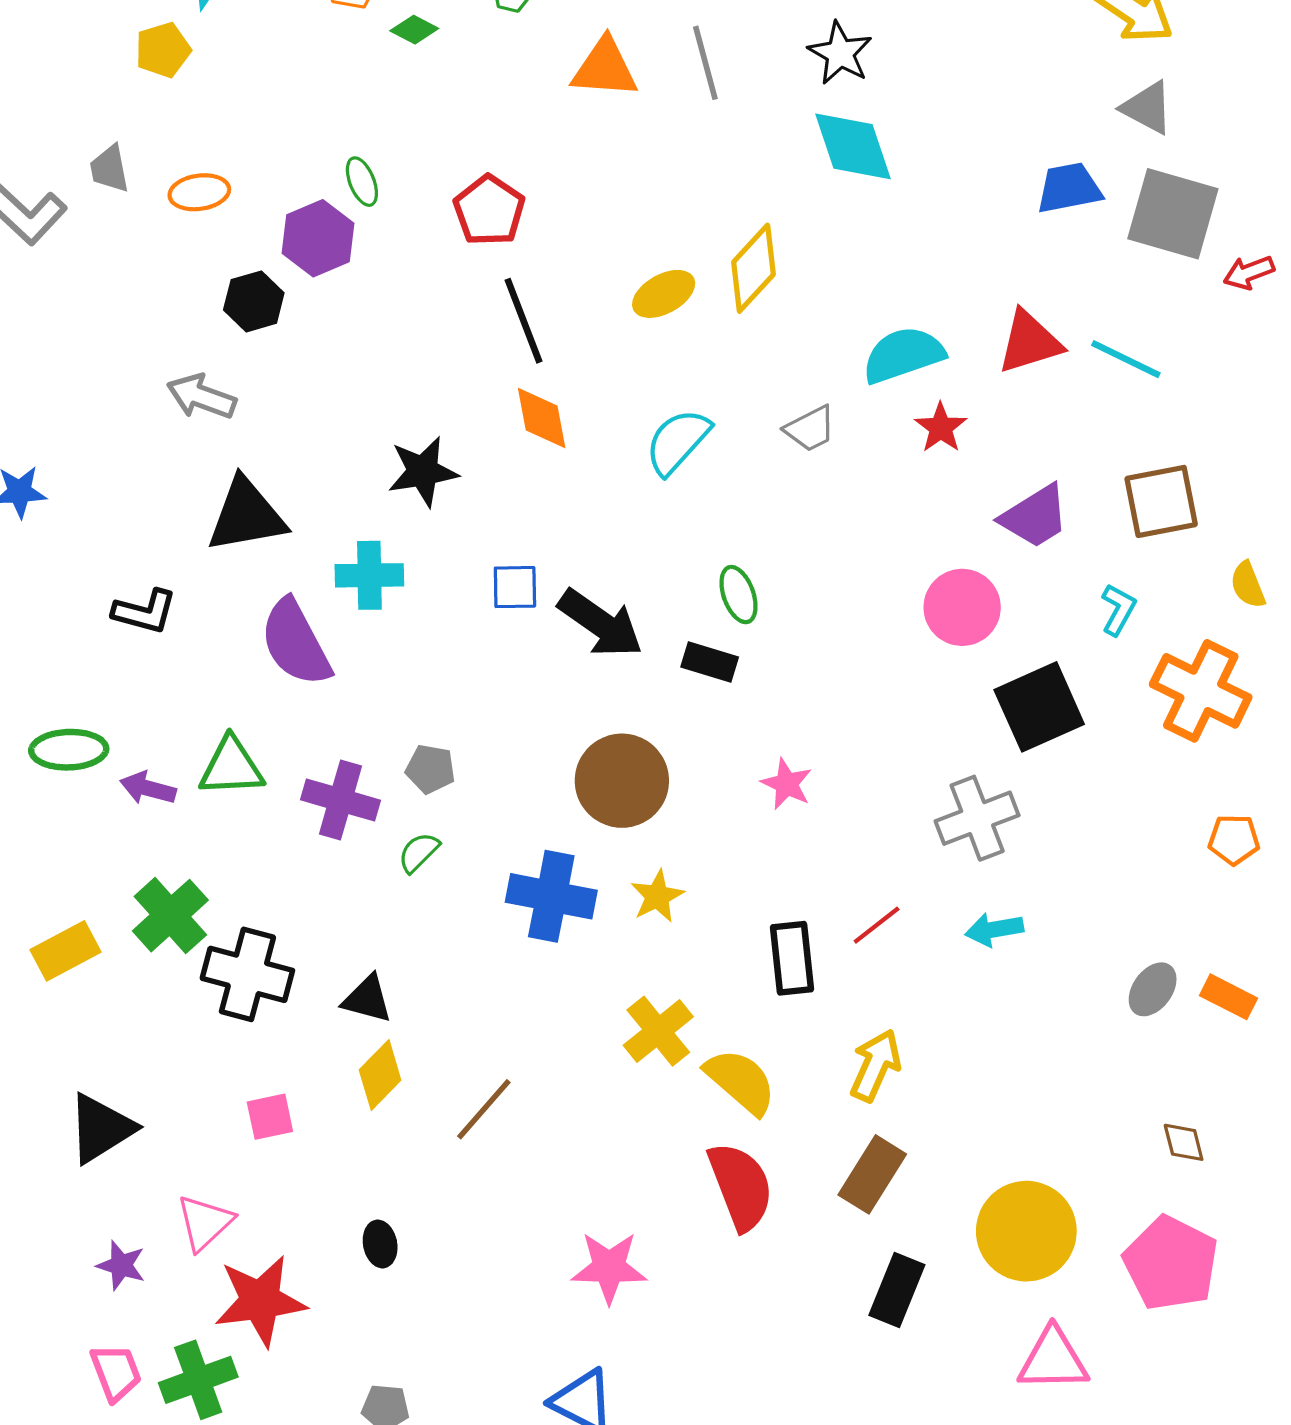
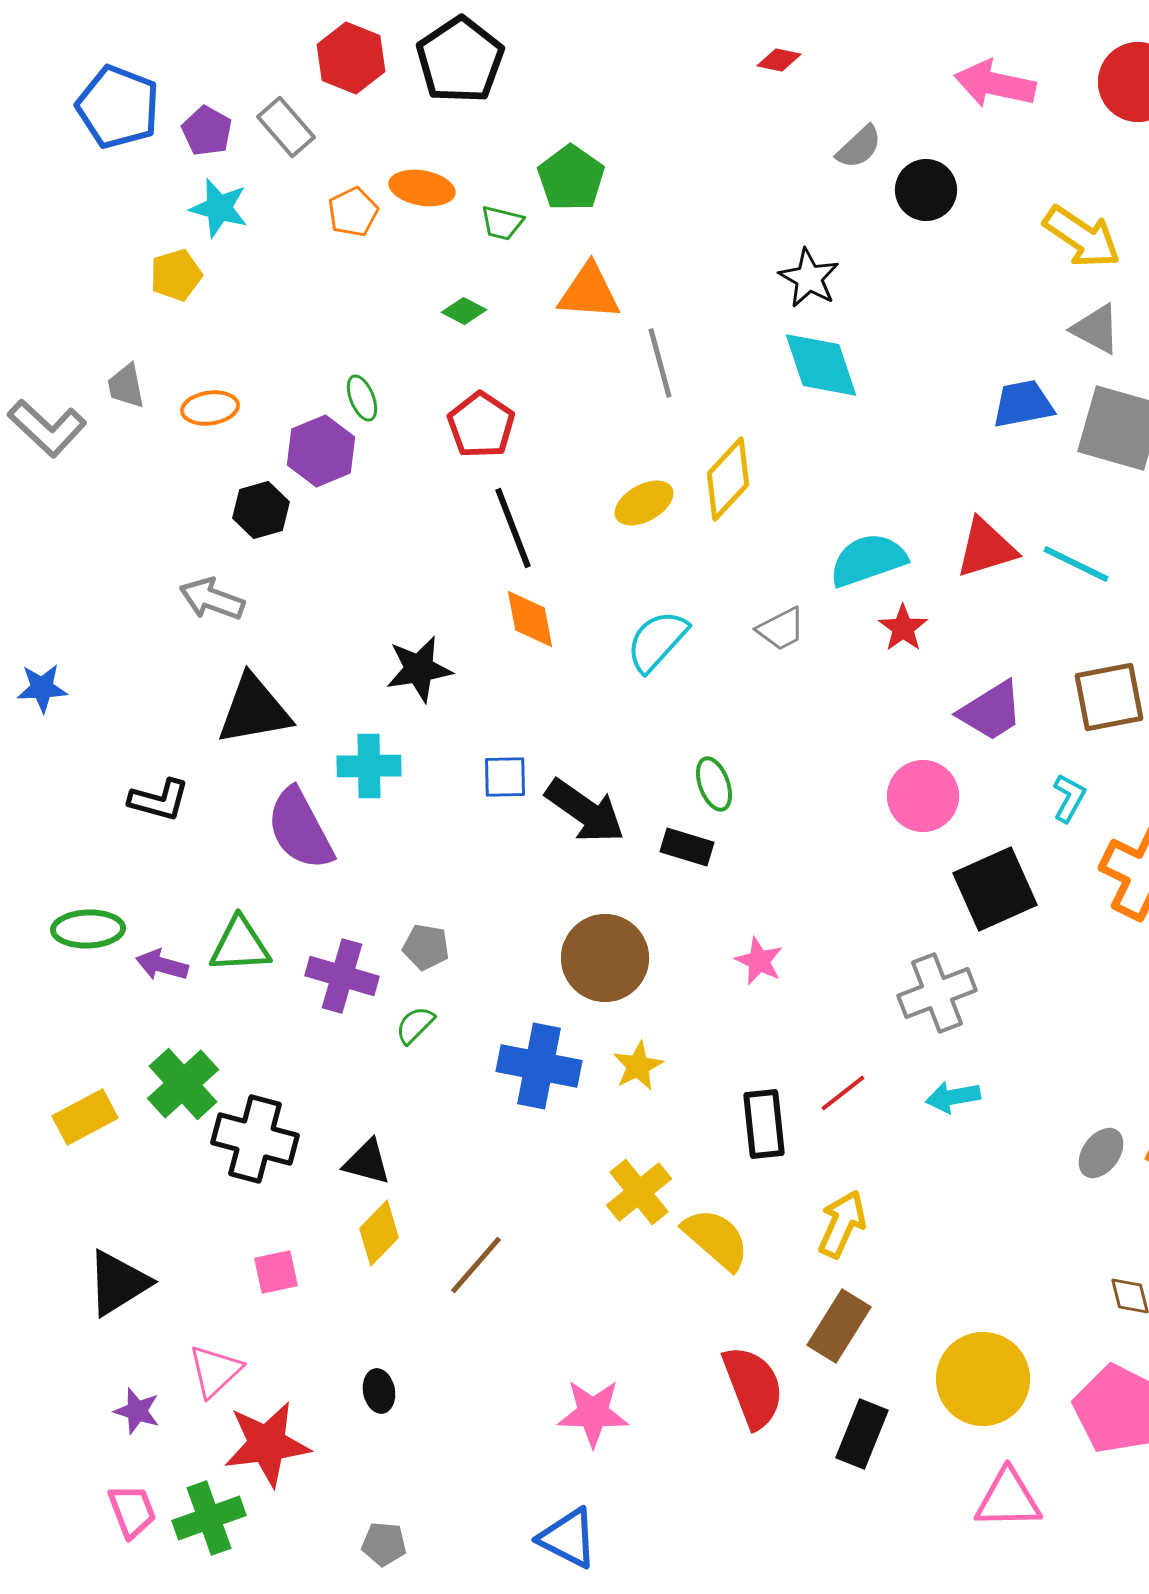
green diamond: (414, 30) -> (464, 311), moved
gray line: (705, 63) -> (660, 363), moved
red semicircle: (741, 1186) -> (753, 1387), moved

